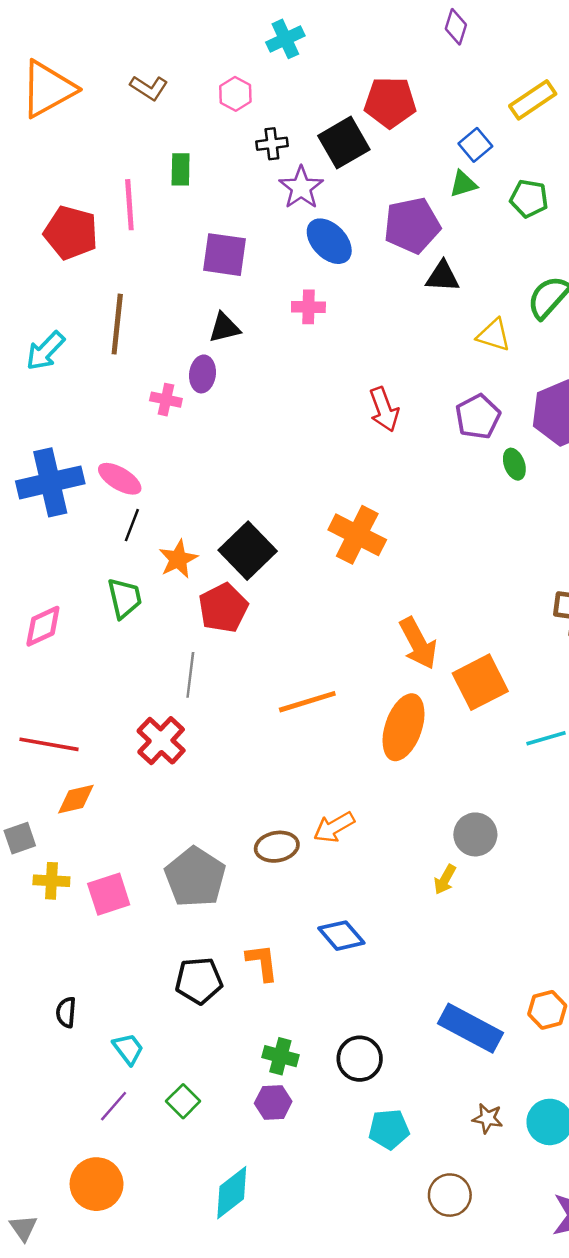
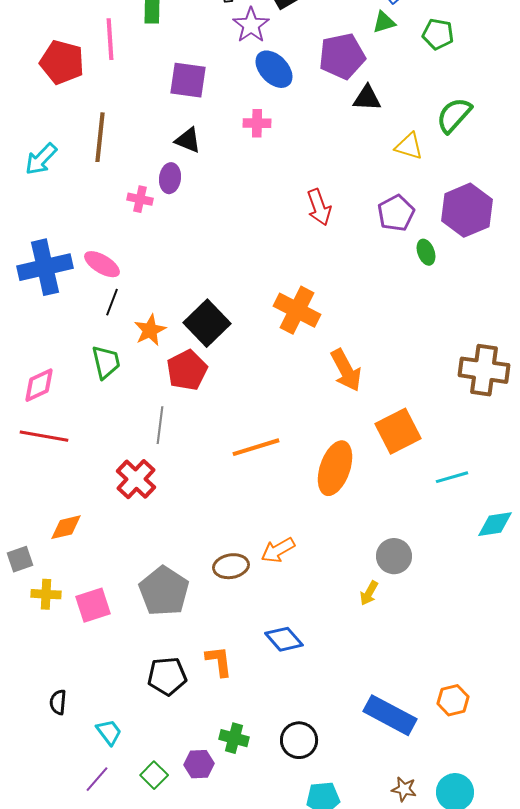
black triangle: (224, 328) -> (188, 140), turned 36
orange arrow: (418, 643) -> (346, 370), moved
red line: (49, 744) -> (44, 436), moved
purple hexagon: (273, 1102) -> (199, 764), moved

